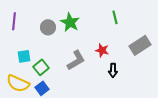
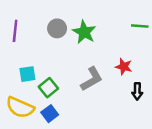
green line: (115, 17) -> (140, 26), turned -72
gray circle: (48, 27) -> (57, 28), moved

